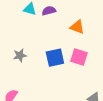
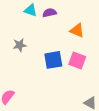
gray star: (20, 55) -> (20, 45), moved

